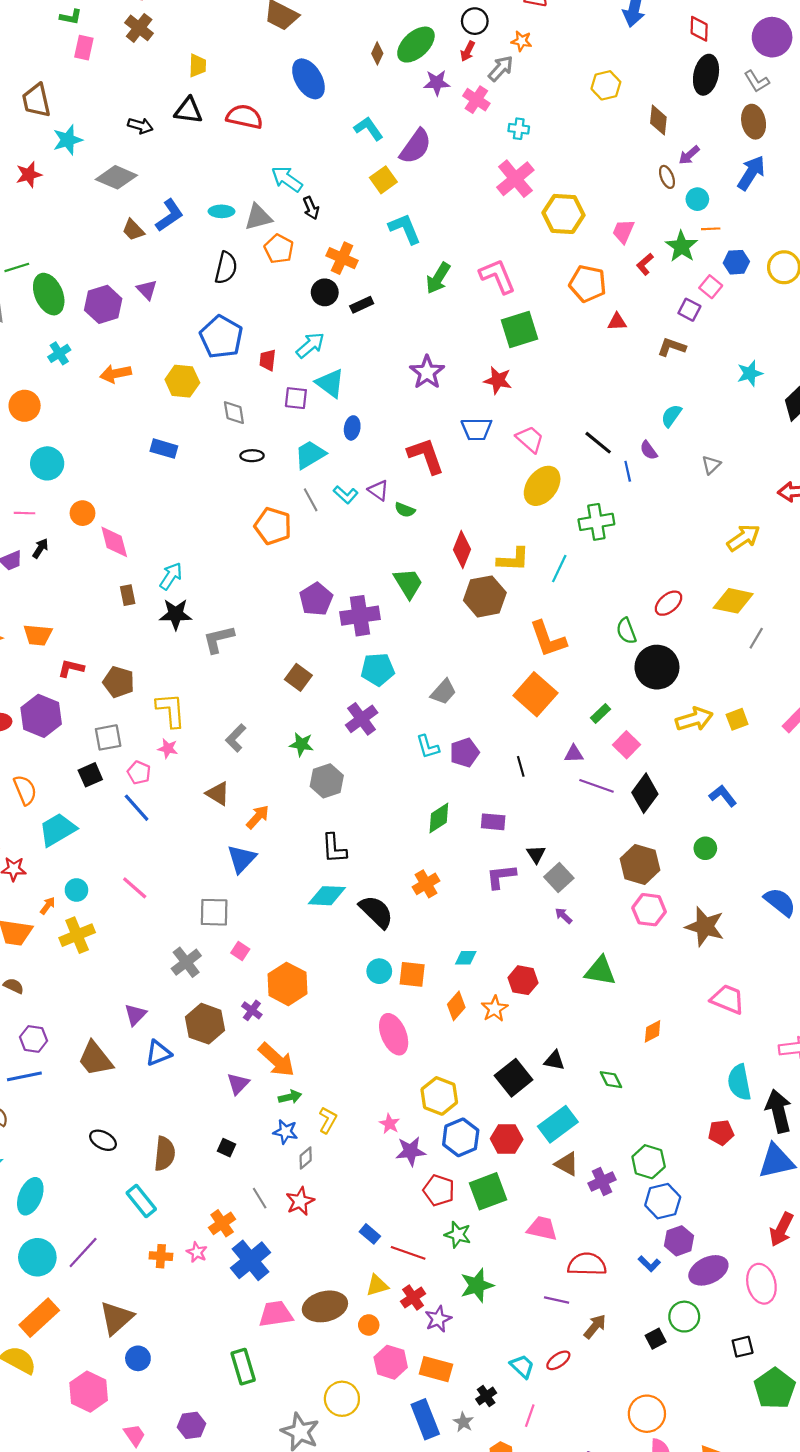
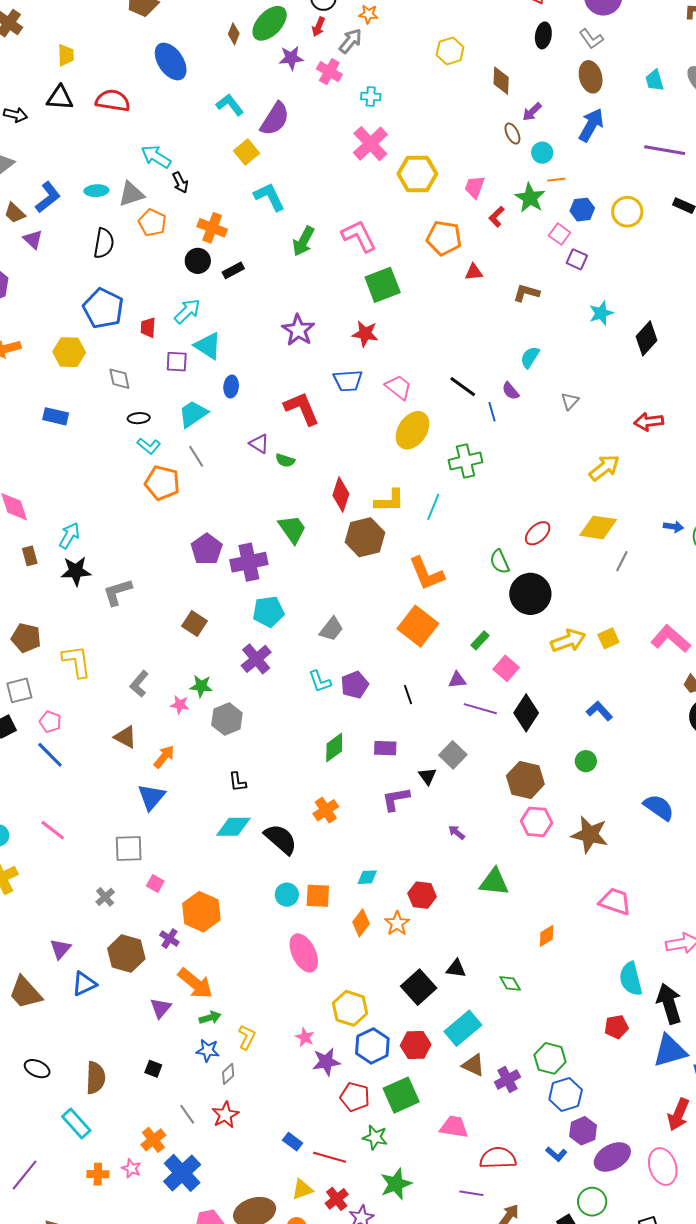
black ellipse: (706, 75) -> (543, 35), size x0.7
purple triangle: (147, 290) -> (33, 239), moved
purple square: (689, 310) -> (577, 259), moved
cyan L-shape: (346, 495) -> (149, 446), moved
pink star: (168, 748) -> (180, 705), moved
black L-shape: (334, 848) -> (238, 782), size x0.7
gray square: (559, 878) -> (453, 755), moved
gray cross: (186, 962) -> (105, 897), size x0.7

